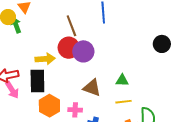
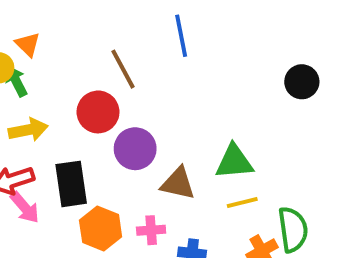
red circle: (69, 48) -> (98, 112), moved
purple circle: (83, 51) -> (135, 149), moved
yellow arrow: (45, 59) -> (28, 130), moved
green triangle: (122, 80) -> (234, 162), size x1.5

